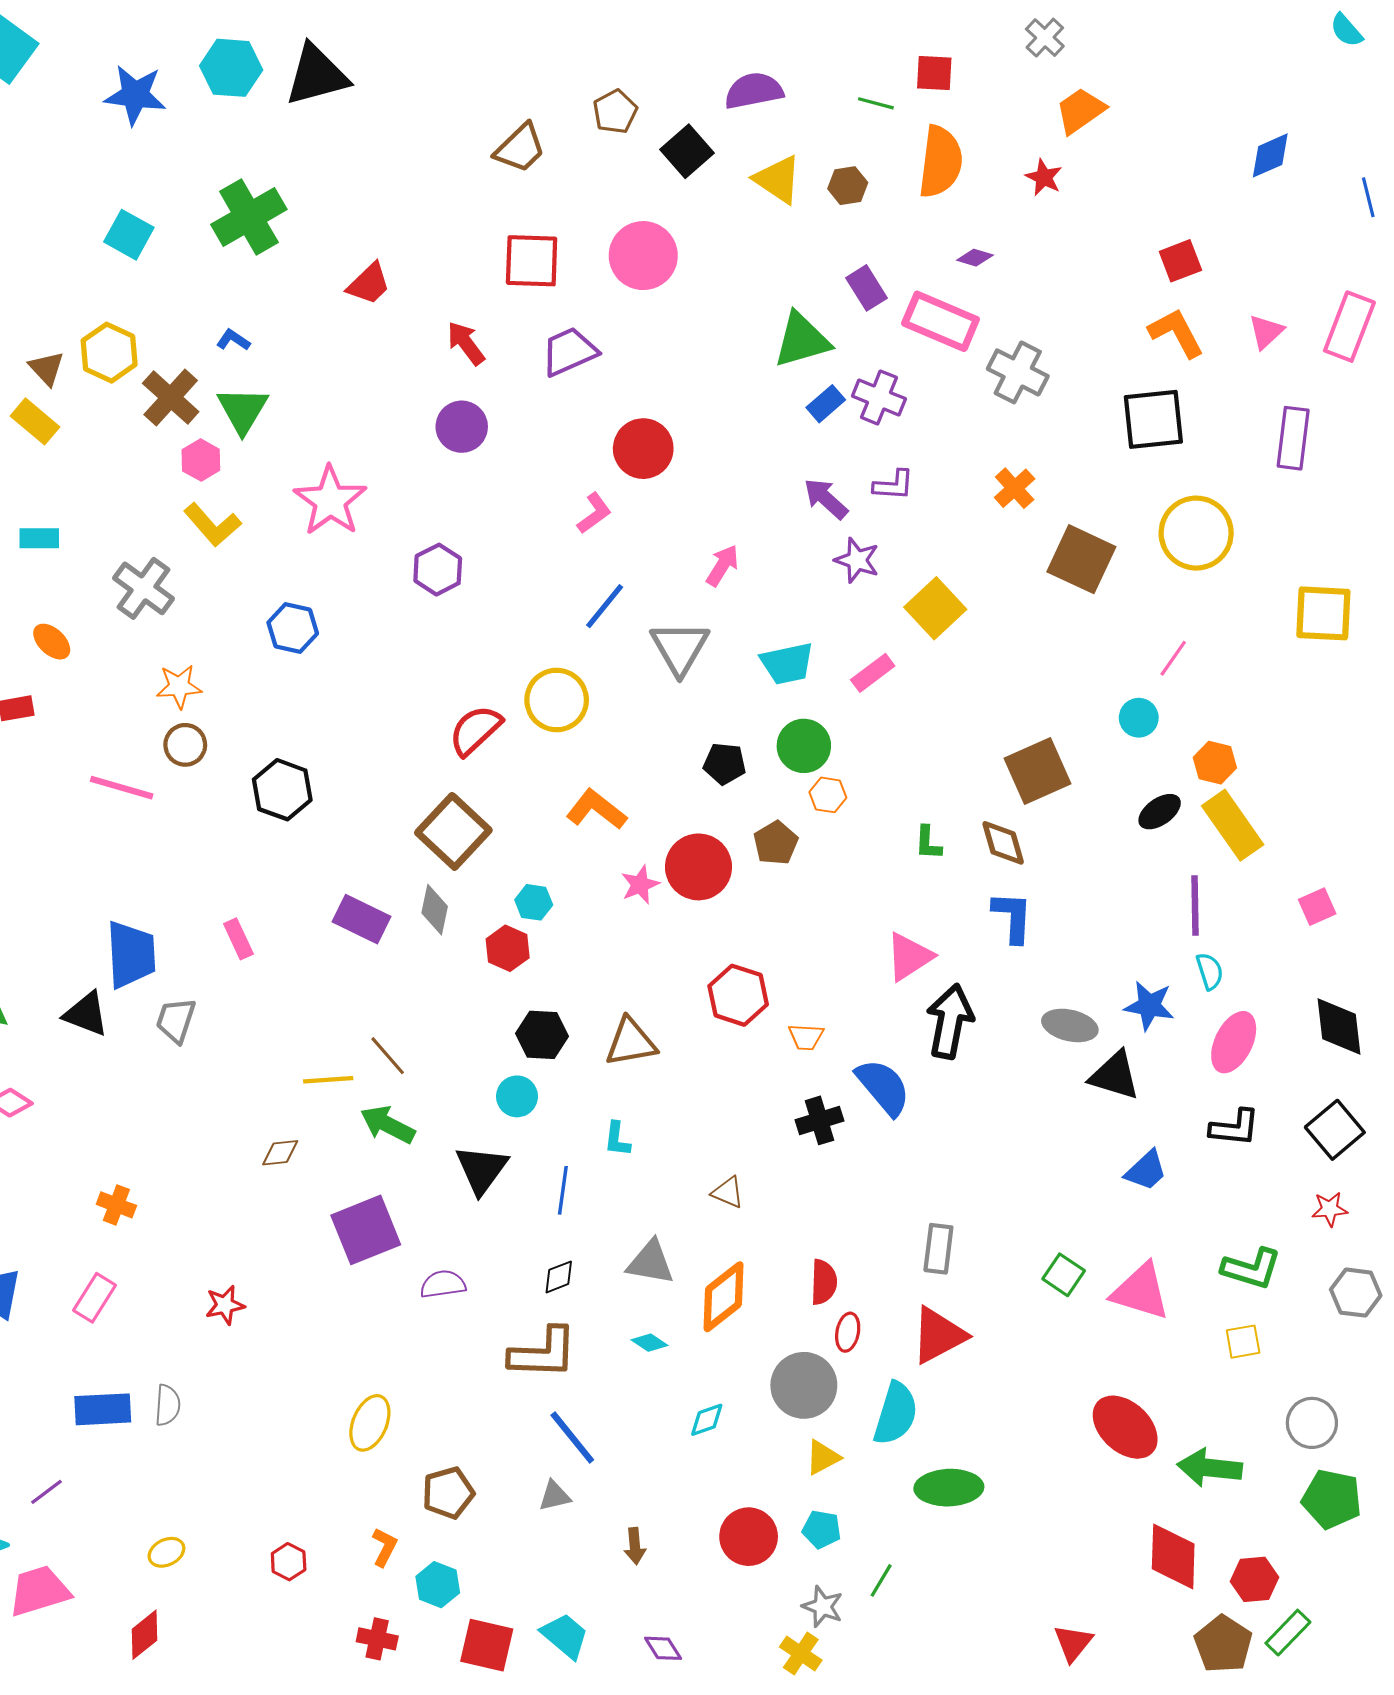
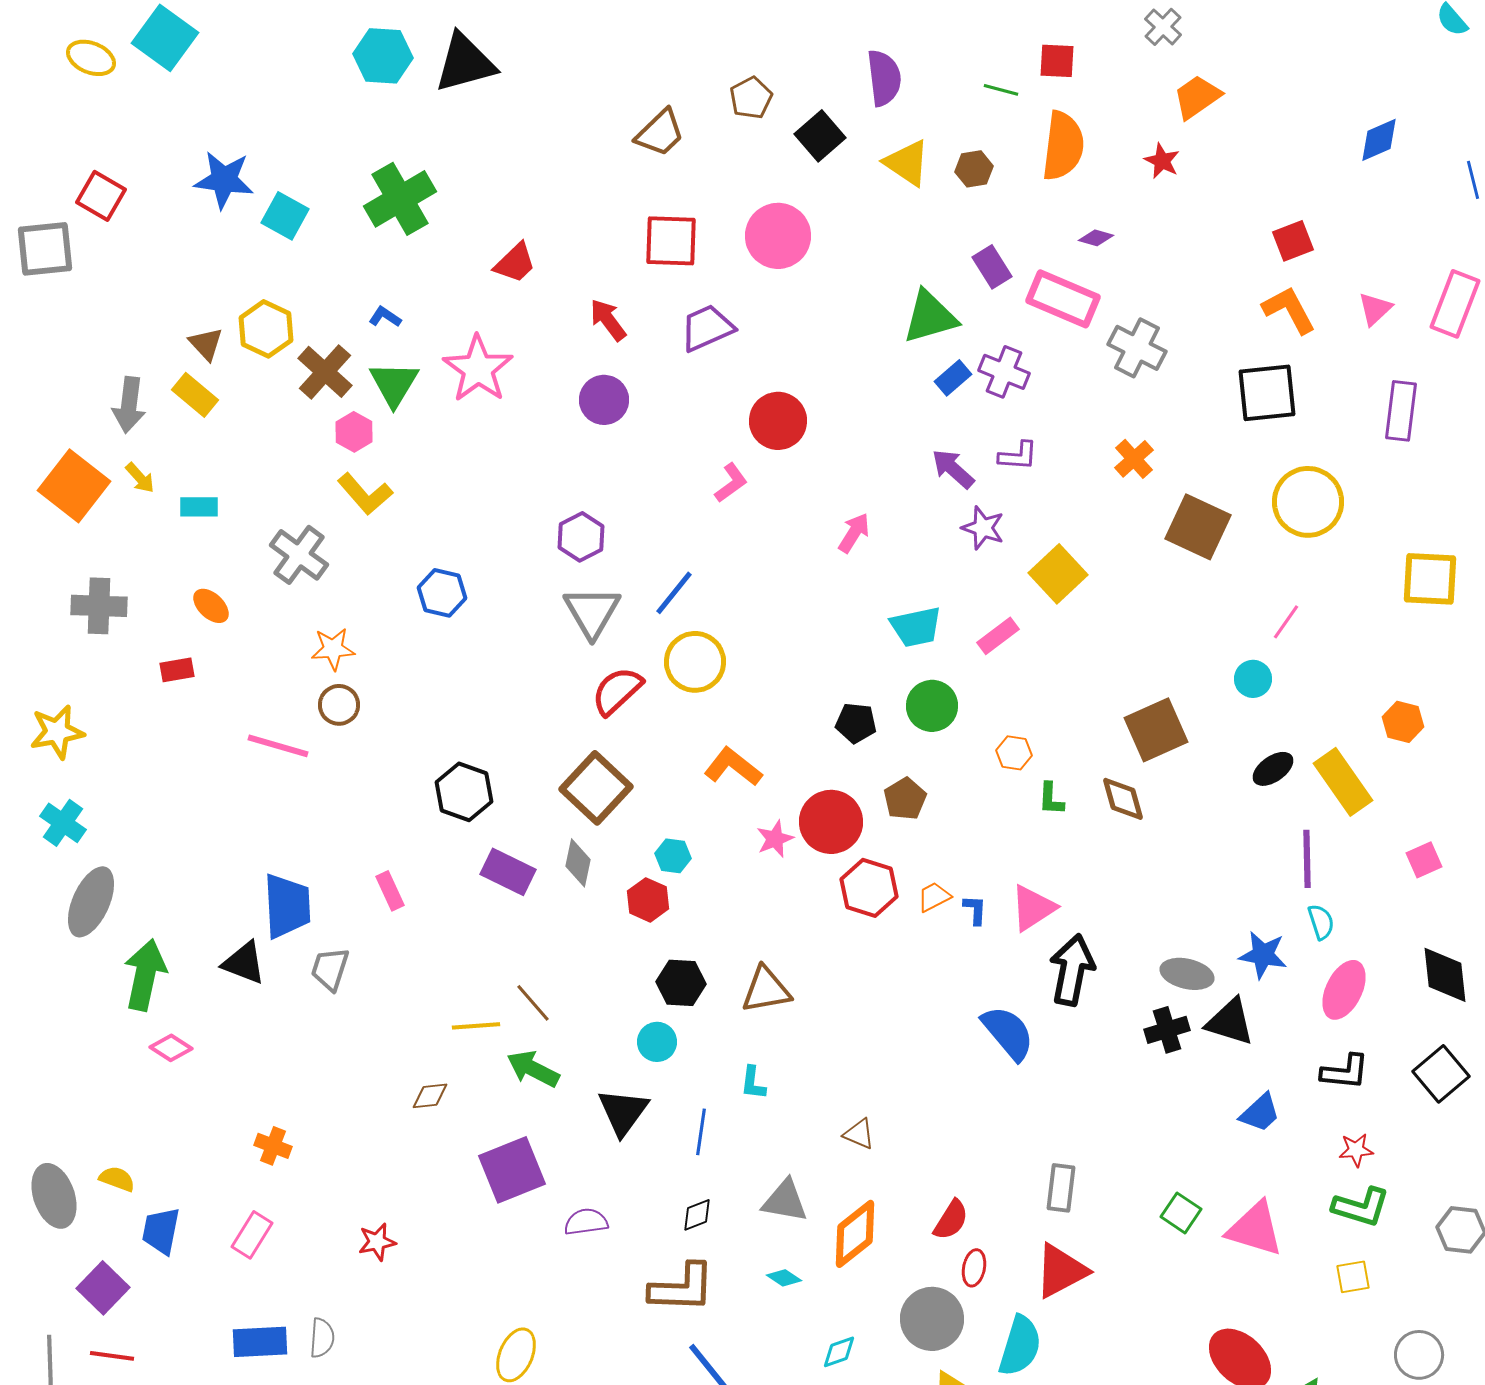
purple semicircle: (754, 91) -> (884, 78), turned 94
blue star: (135, 95) -> (224, 180), moved
pink star: (330, 501) -> (478, 369), moved
blue line: (605, 606) -> (674, 593), moved
gray triangle: (680, 648) -> (592, 612), moved
orange hexagon: (1215, 763) -> (1403, 722), moved
black hexagon: (282, 790) -> (464, 792), moved
orange hexagon: (828, 795) -> (1014, 753), moved
blue L-shape: (1013, 917) -> (975, 910), moved, size x0.6
red hexagon: (738, 995) -> (869, 888), moved
orange trapezoid: (806, 1037) -> (934, 897), moved, turned 150
black cross: (820, 1120) -> (1167, 1030), moved
red star: (1330, 1209) -> (1356, 1150), moved
red semicircle: (824, 1282) -> (951, 1220), turned 30

